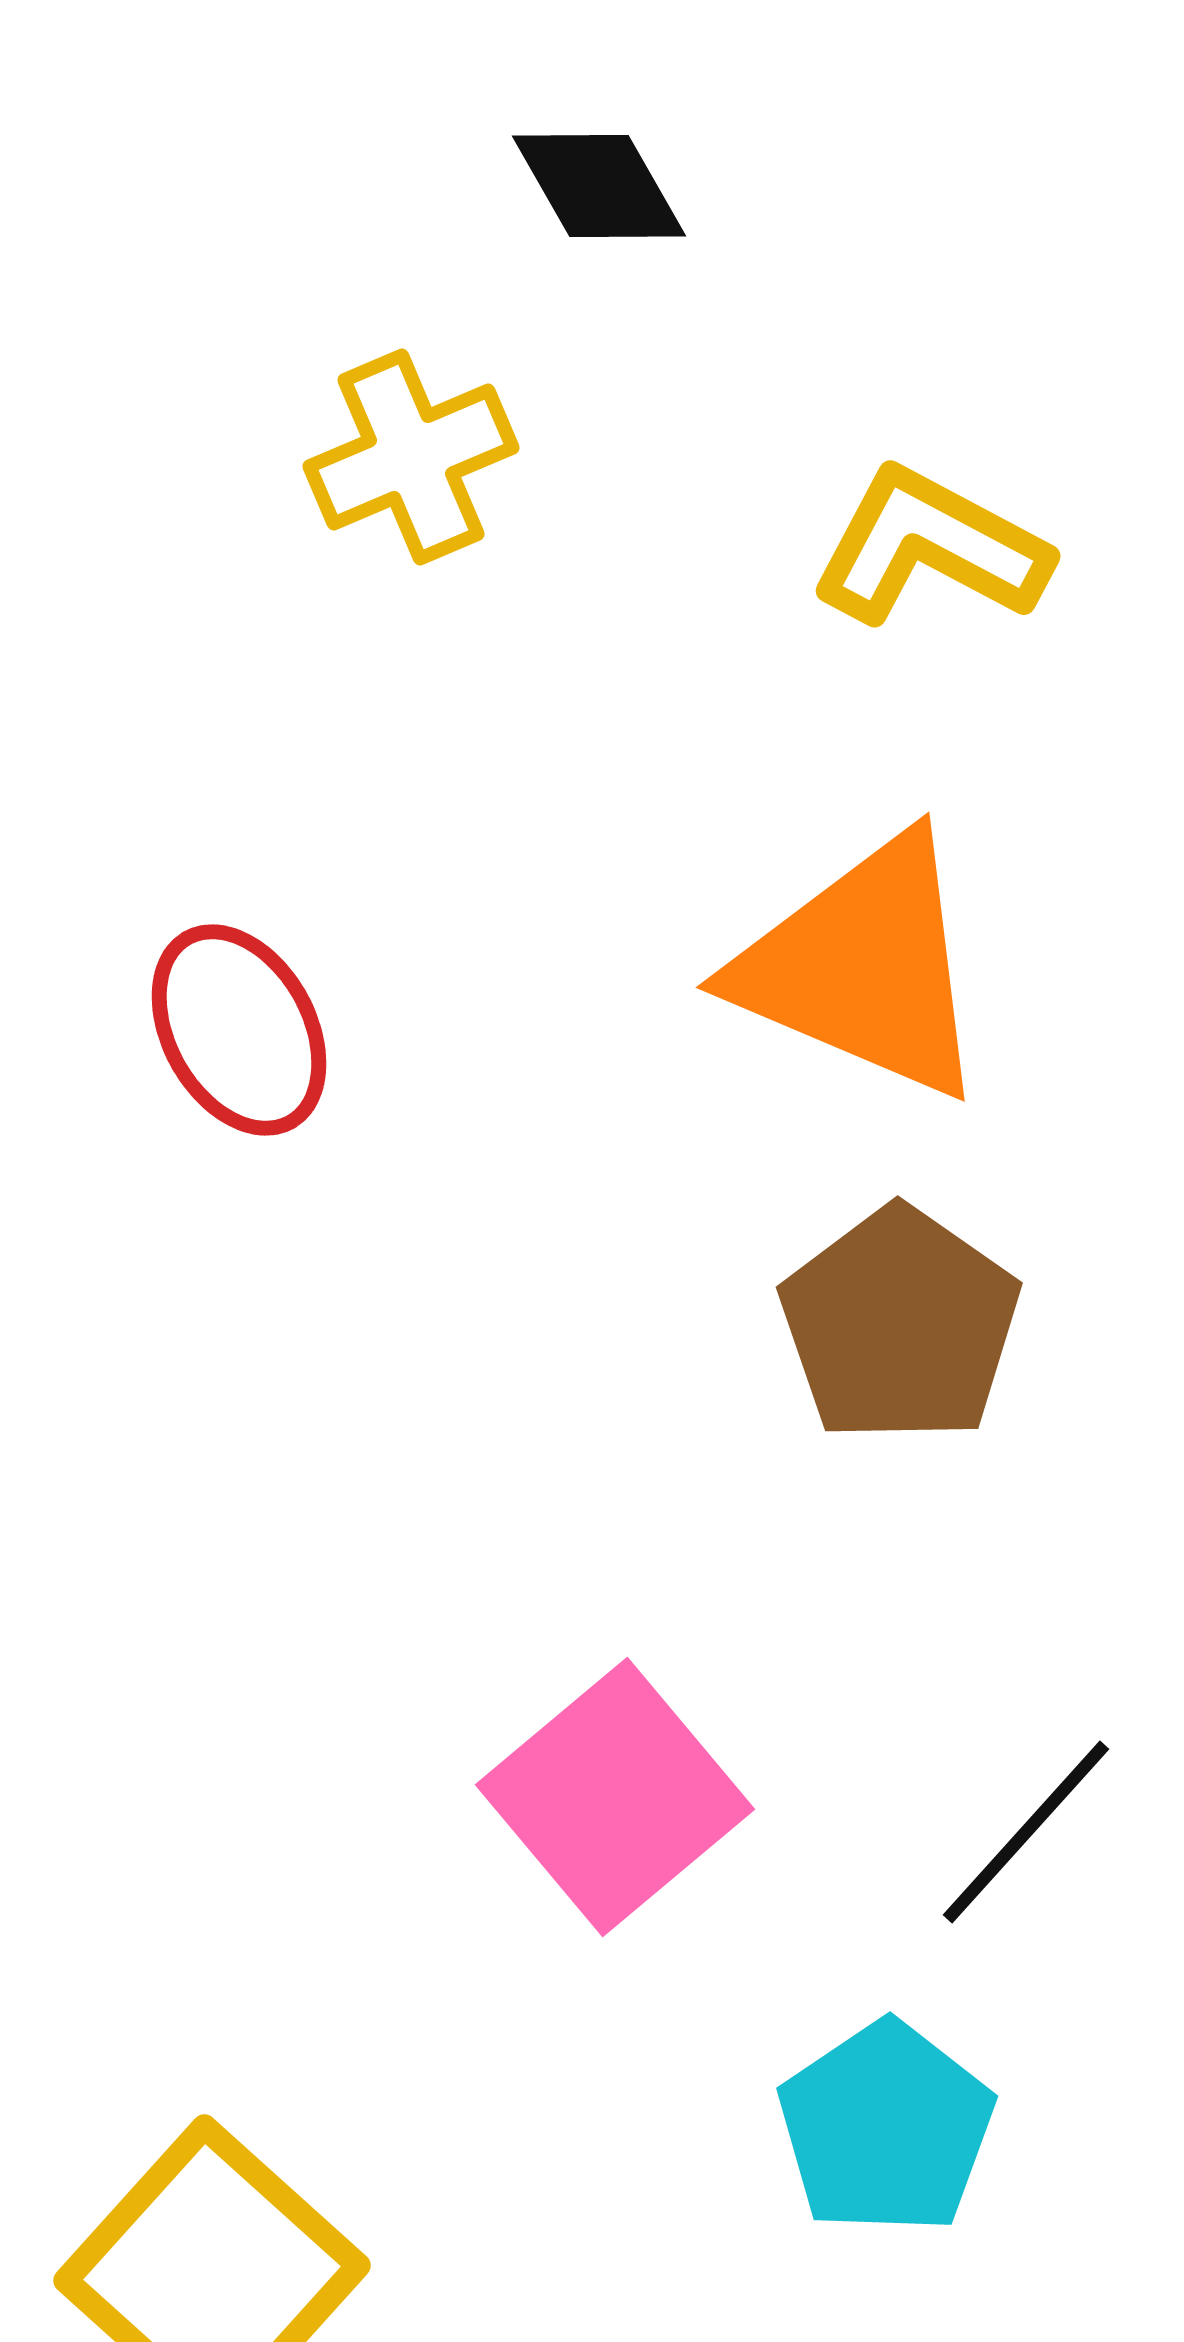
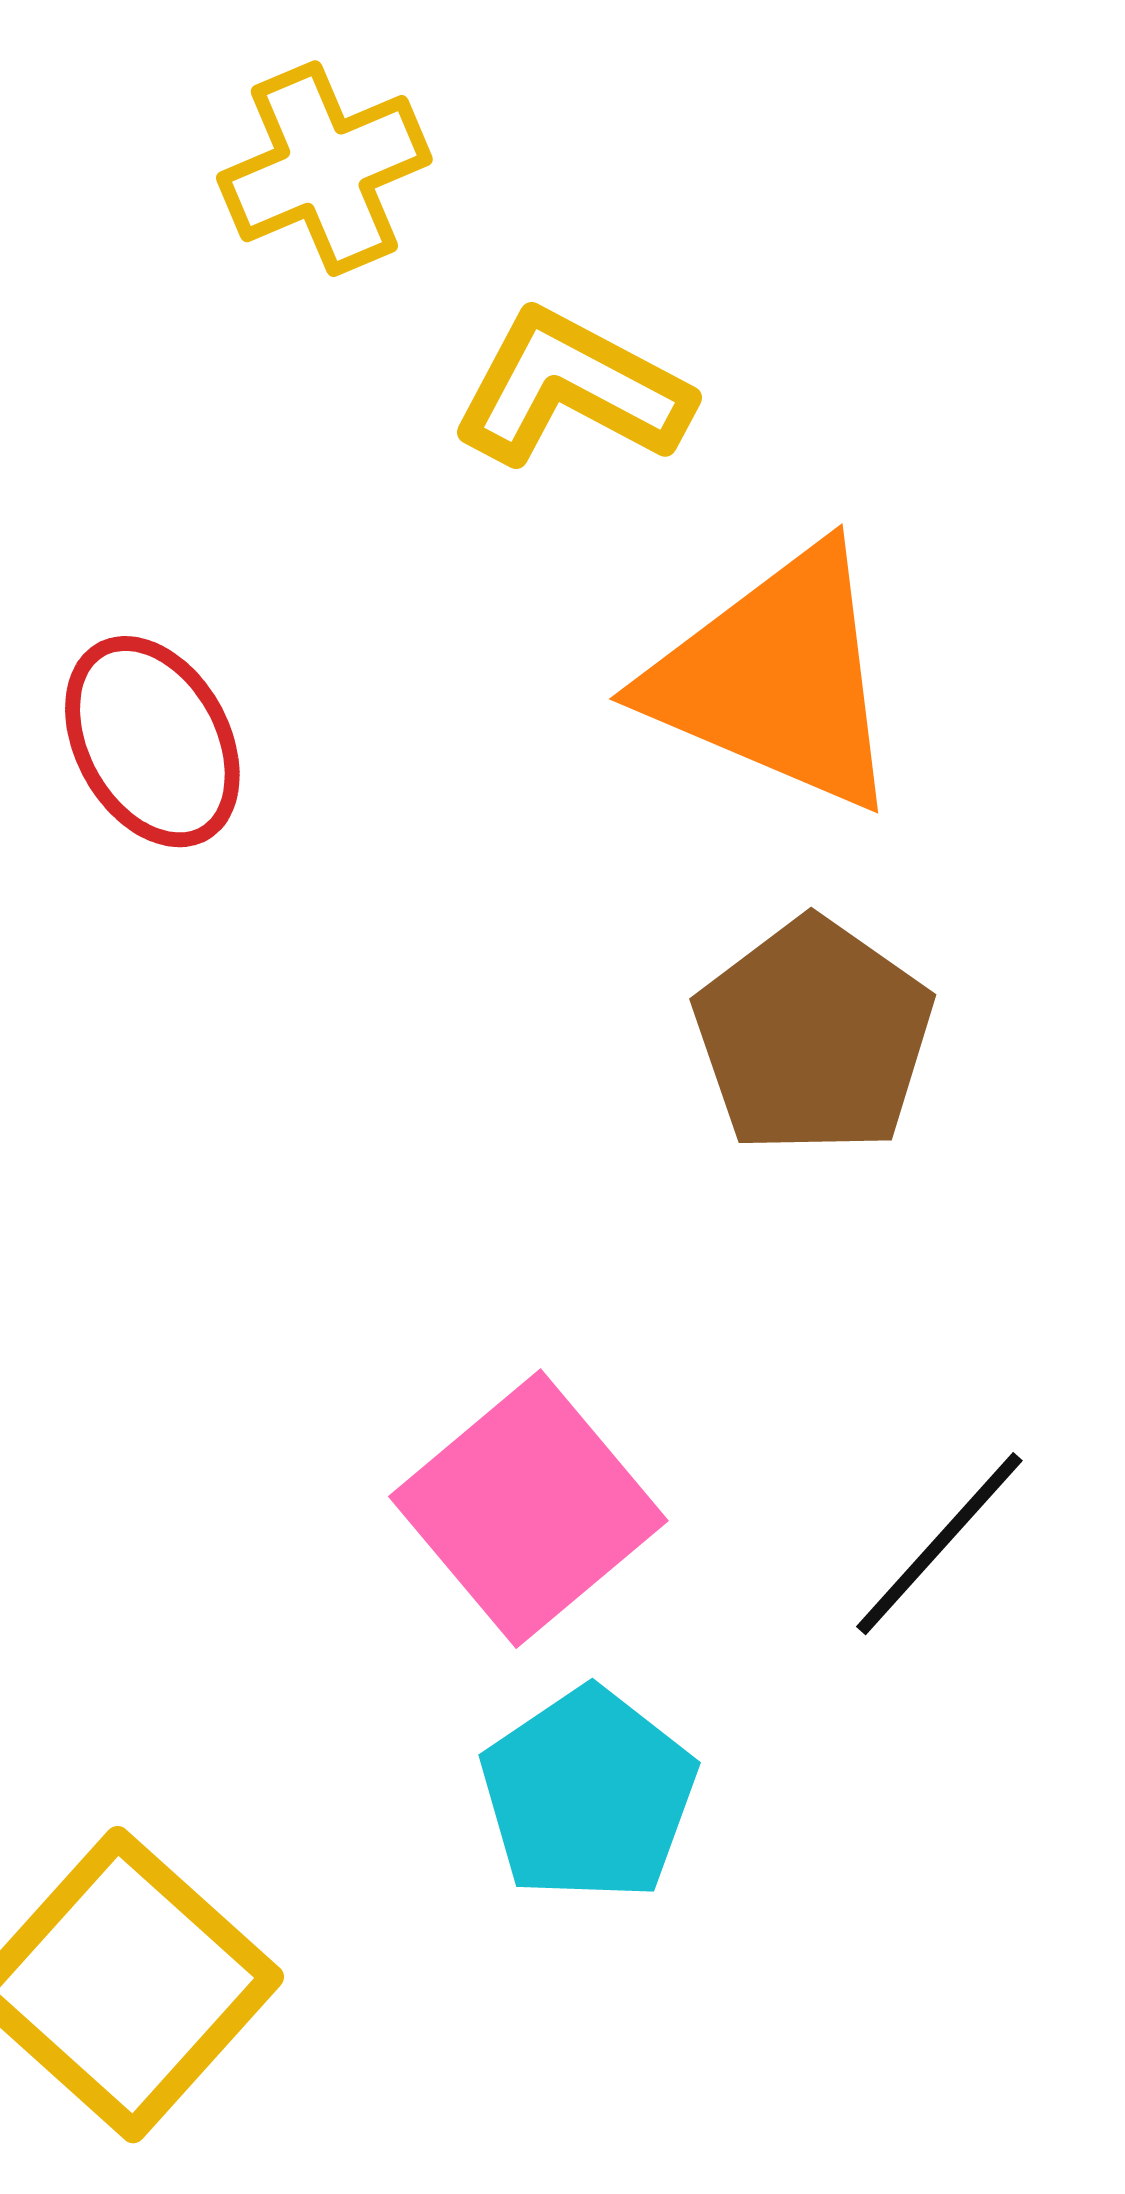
yellow L-shape: (930, 547) -> (571, 389), moved
cyan pentagon: (886, 2128) -> (588, 1795), moved

